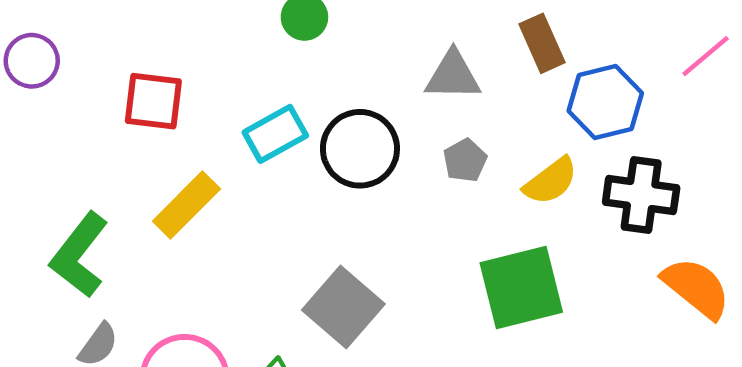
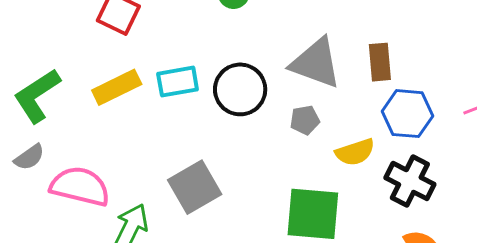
gray triangle: (453, 76) -> (316, 63), size x1.4
cyan rectangle: (275, 134) -> (178, 82), moved

